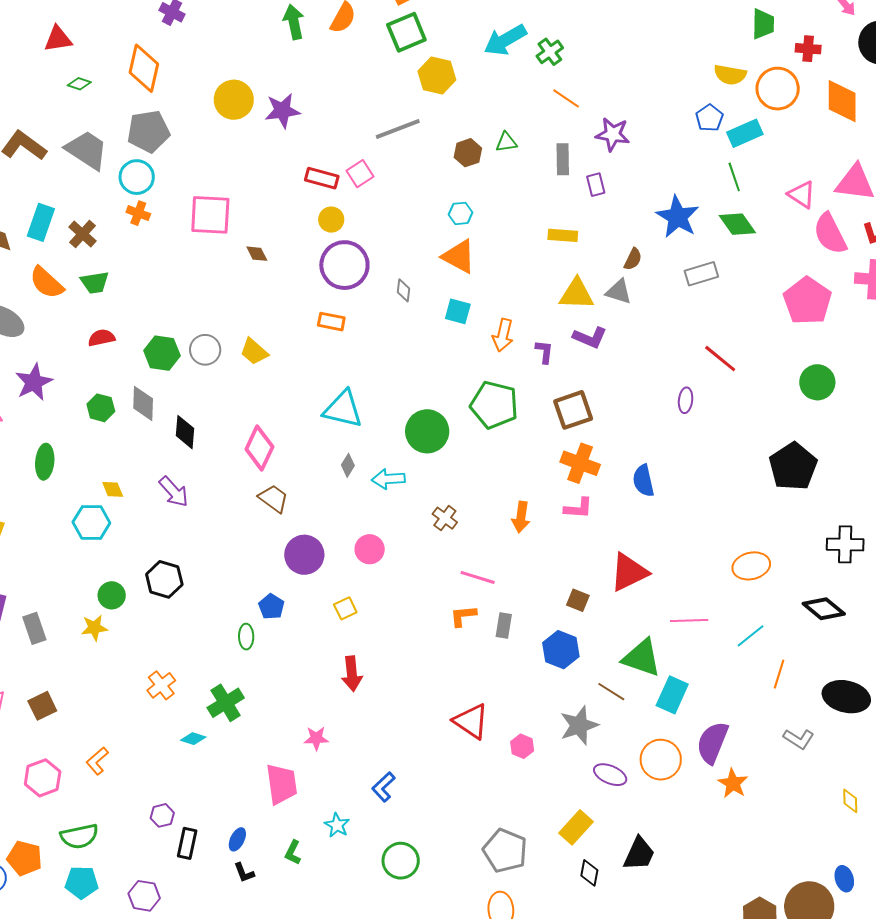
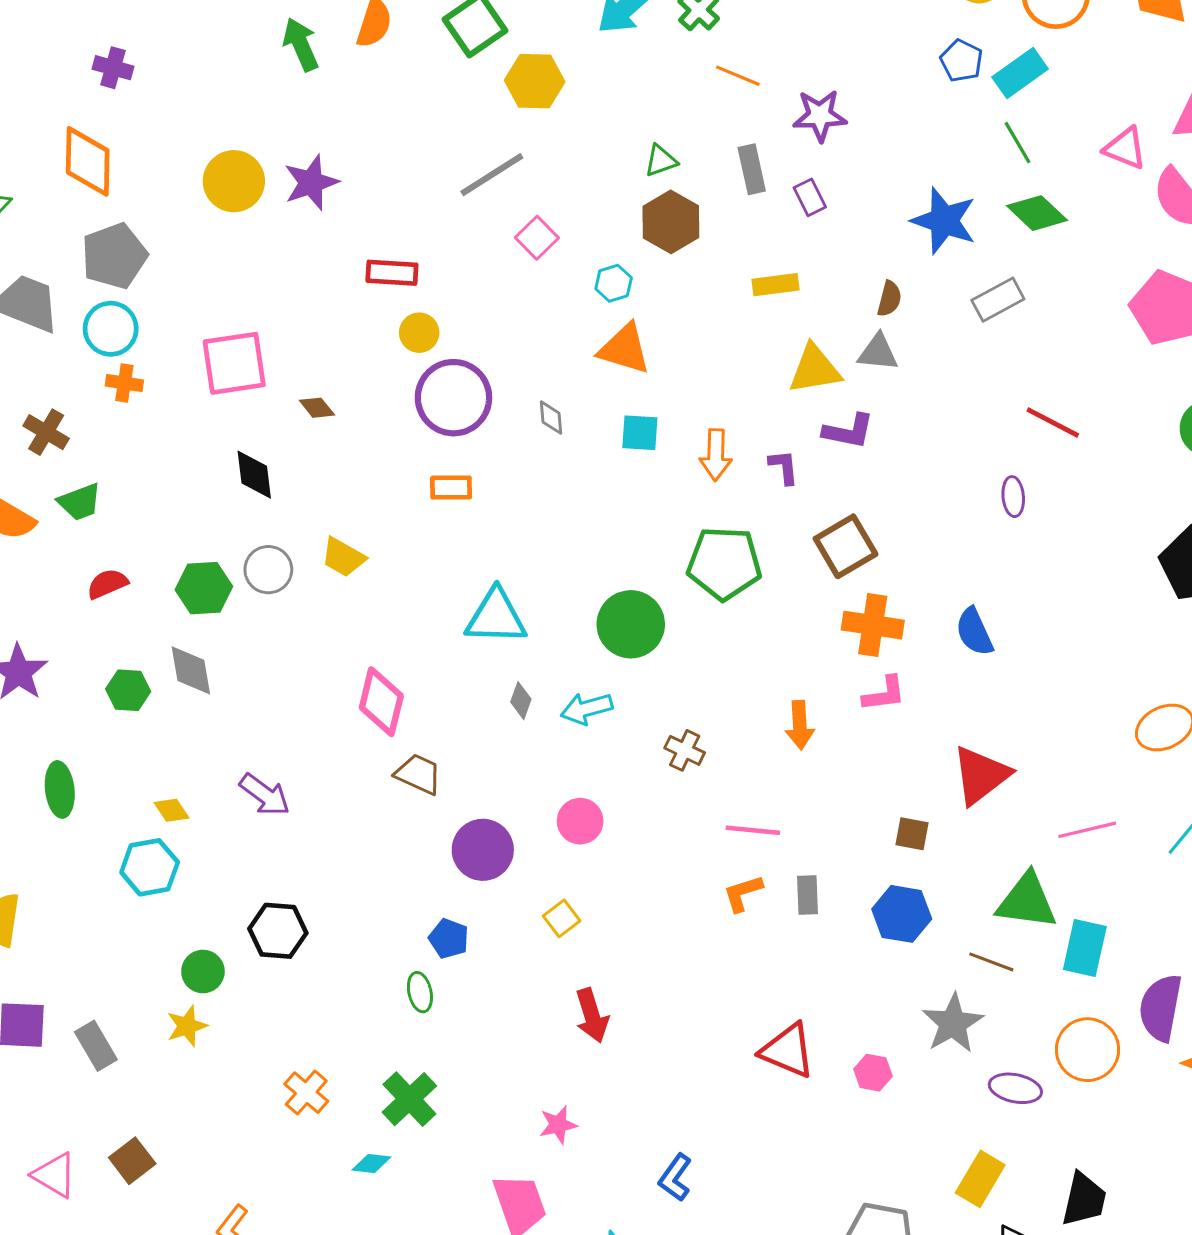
brown hexagon: (468, 153) -> (671, 222), moved, size x1.4
pink square: (360, 174) -> (537, 238), moved
black diamond: (185, 432) -> (254, 475), moved

